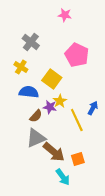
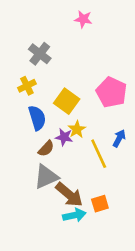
pink pentagon: (77, 55) -> (111, 92), moved
yellow cross: (21, 67) -> (27, 86), turned 32
blue semicircle: (29, 92) -> (37, 118), turned 66
cyan arrow: (63, 177) -> (74, 215), moved, turned -66

